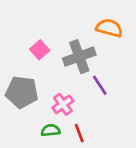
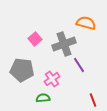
red line: (79, 133) -> (93, 100), moved

